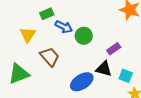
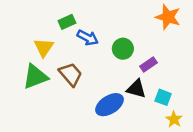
green circle: (84, 36) -> (123, 49), moved
green triangle: (19, 74) -> (35, 77), moved

